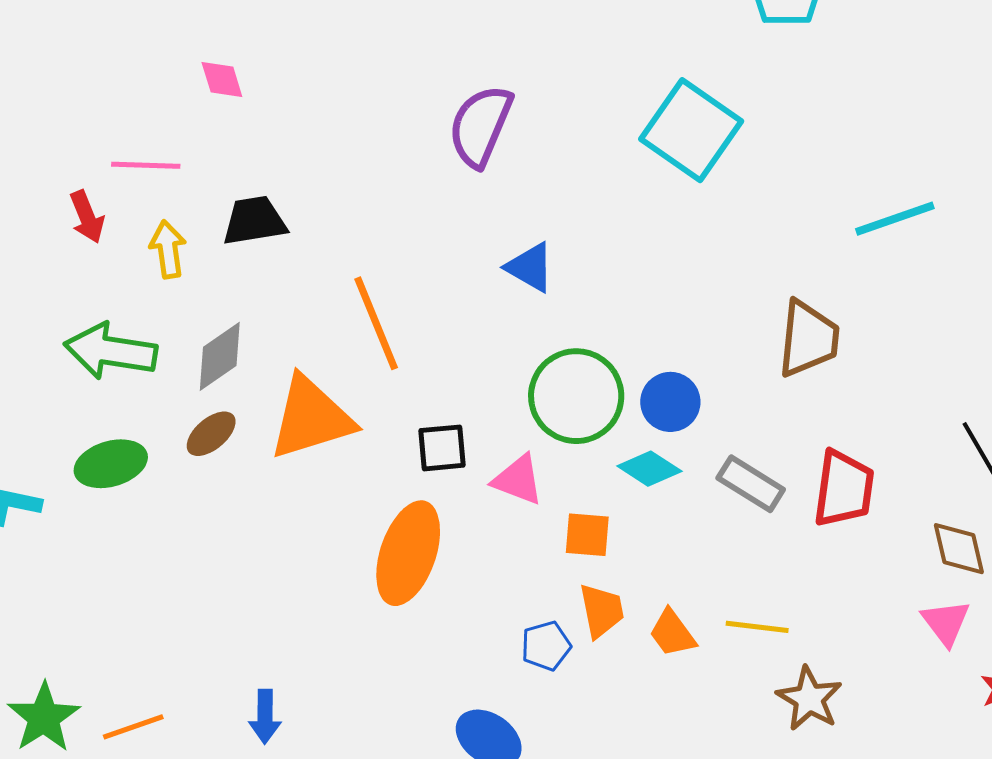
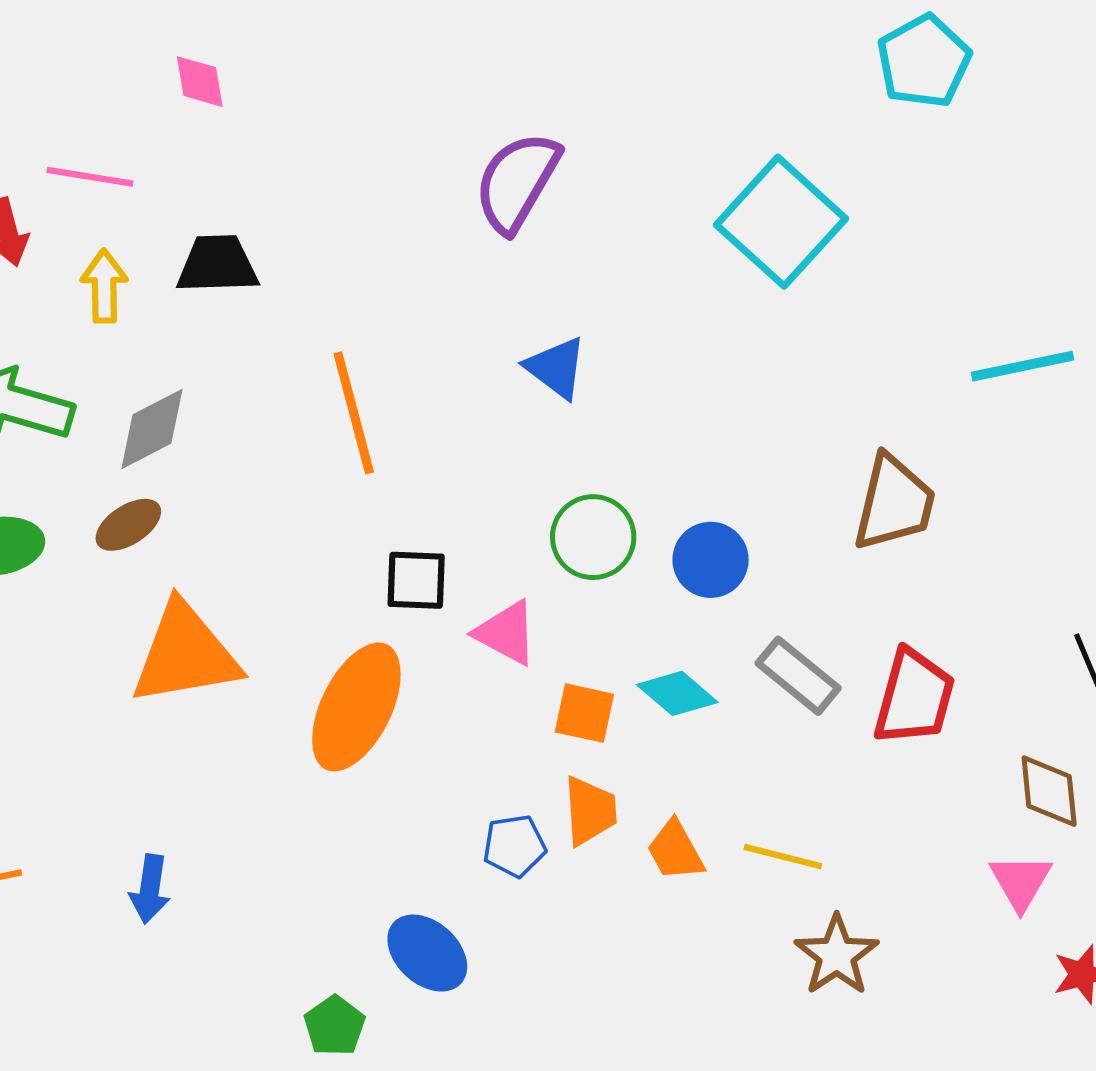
green circle: (576, 396) -> (593, 537), size x0.7
orange triangle: (311, 418) -> (185, 654), moved
cyan diamond: (649, 469) -> (677, 693), moved

